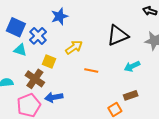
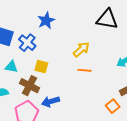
black triangle: (118, 35) -> (107, 19), moved, turned 40
yellow arrow: (74, 47) -> (81, 49), moved
cyan triangle: (20, 50) -> (11, 67), moved

